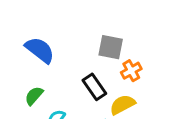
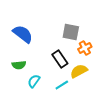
green semicircle: (34, 96) -> (19, 65), turned -136

